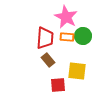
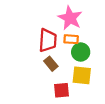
green circle: (83, 36) -> (81, 52), moved

